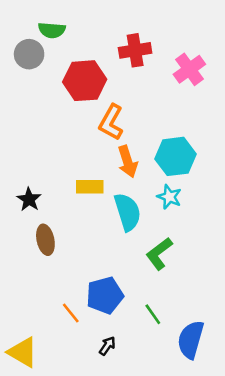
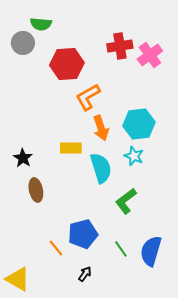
red cross: (135, 50) -> (120, 46), moved
orange L-shape: (111, 122) -> (88, 97), turned 32
blue semicircle: (191, 340) -> (151, 251), moved

